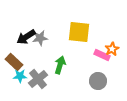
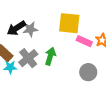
pink rectangle: (102, 55) -> (84, 41), moved
gray cross: (38, 79) -> (28, 58), moved

